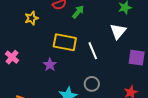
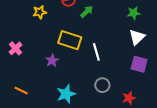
white triangle: (118, 31) -> (137, 37), moved
gray circle: (92, 84) -> (102, 85), moved

